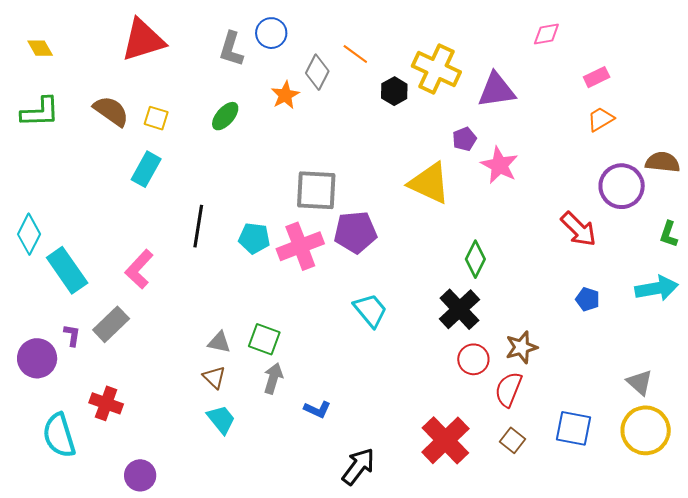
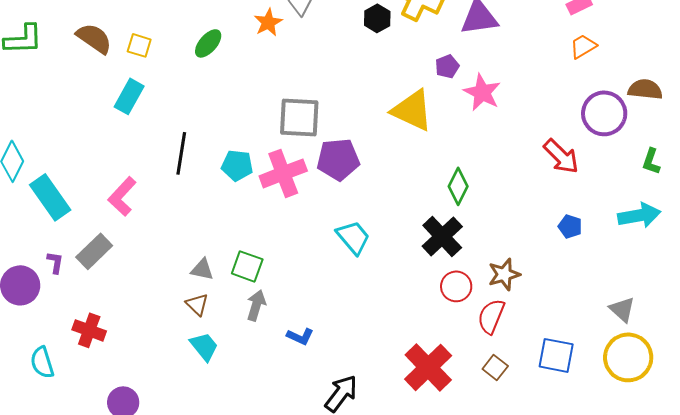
cyan semicircle: (59, 435) -> (42, 362), size x0.7

